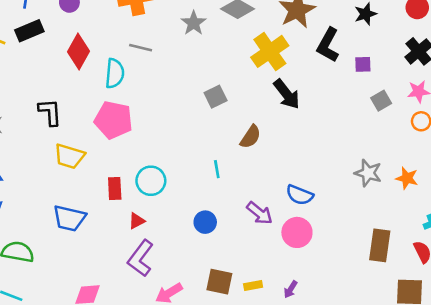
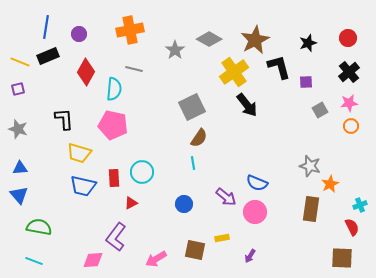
black L-shape: (328, 45) -> (279, 67), turned 136
gray square: (216, 97) -> (192, 107), size x1.5
brown semicircle: (250, 137) -> (199, 138), moved
orange star: (407, 178) -> (330, 184), moved, turned 30
blue trapezoid: (69, 218) -> (83, 186), moved
brown rectangle: (380, 245) -> (311, 209), moved
purple L-shape: (141, 258) -> (116, 237), moved
yellow rectangle: (253, 285) -> (222, 238), moved

